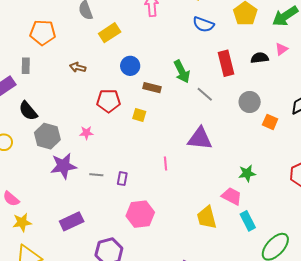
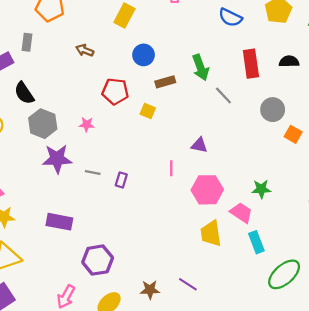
yellow rectangle: (110, 33) -> (124, 15), turned -35
brown rectangle: (152, 88) -> (165, 82), turned -36
purple triangle: (200, 139) -> (199, 145), moved, size x0.6
pink hexagon: (140, 214) -> (207, 190), moved
purple rectangle: (72, 221) -> (59, 222), turned 30

